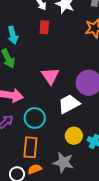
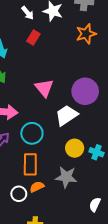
red rectangle: (44, 27) -> (33, 37), turned 32

